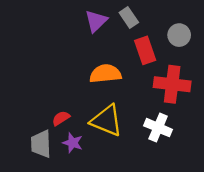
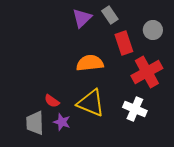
red cross: (172, 84) -> (147, 72), turned -36
red semicircle: (61, 118) -> (52, 101), turned -112

